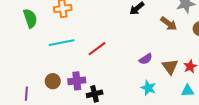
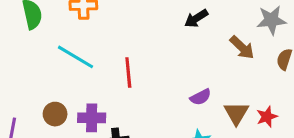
cyan line: (62, 43) -> (76, 57), turned 35
red line: (97, 49) -> (128, 73), turned -66

